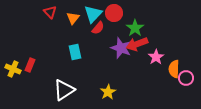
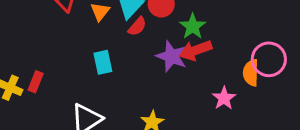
pink star: (156, 57) -> (224, 98), moved
orange semicircle: (174, 69) -> (251, 73), moved
pink circle: (186, 78) -> (269, 59), moved, size x1.5

